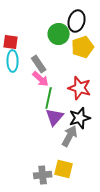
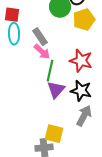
black star: (80, 118) -> (81, 91), turned 30
gray arrow: (70, 136) -> (84, 116), moved
yellow square: (64, 169) -> (54, 134), moved

